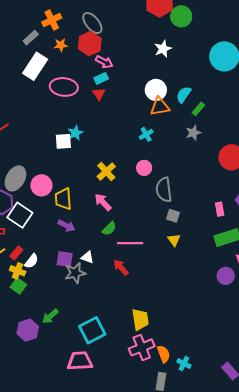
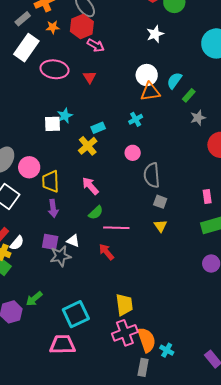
cyan rectangle: (101, 78) -> (98, 128), moved
gray star: (193, 133) -> (198, 118), moved
yellow cross: (106, 171) -> (88, 146), moved
purple arrow: (66, 226) -> (53, 208), turned 54
orange semicircle: (164, 354) -> (147, 340), size x1.4

